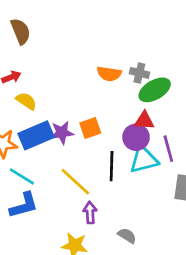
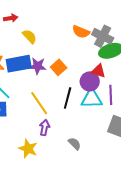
gray cross: (139, 73) -> (103, 36), size x1.5
yellow semicircle: (26, 101) -> (30, 36), moved
orange square: (90, 128) -> (59, 67), turned -35
gray semicircle: (127, 236) -> (75, 144), moved

